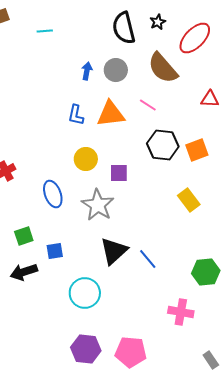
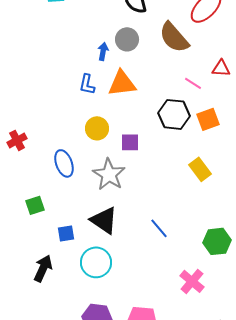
blue arrow: (87, 71) -> (103, 51), moved
pink line: (148, 105) -> (193, 83), moved
blue square: (55, 251) -> (66, 233), moved
black triangle: (114, 251) -> (104, 220), moved, turned -44
black arrow: (24, 272) -> (43, 268), moved, turned 132
pink cross: (181, 312) -> (192, 281), turned 30

